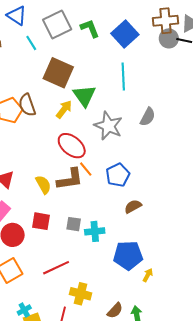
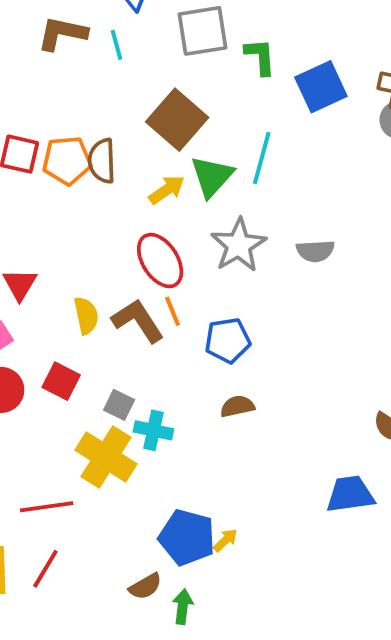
cyan line: (31, 43) -> (116, 45), moved
cyan line: (123, 77) -> (262, 158), moved
gray semicircle: (148, 117) -> (315, 251), turned 42
brown L-shape: (70, 179) -> (138, 321), turned -132
blue pentagon: (128, 255) -> (187, 537), moved
red line: (56, 268) -> (47, 507), moved
yellow cross: (81, 294) -> (106, 457), moved, size x1.4

